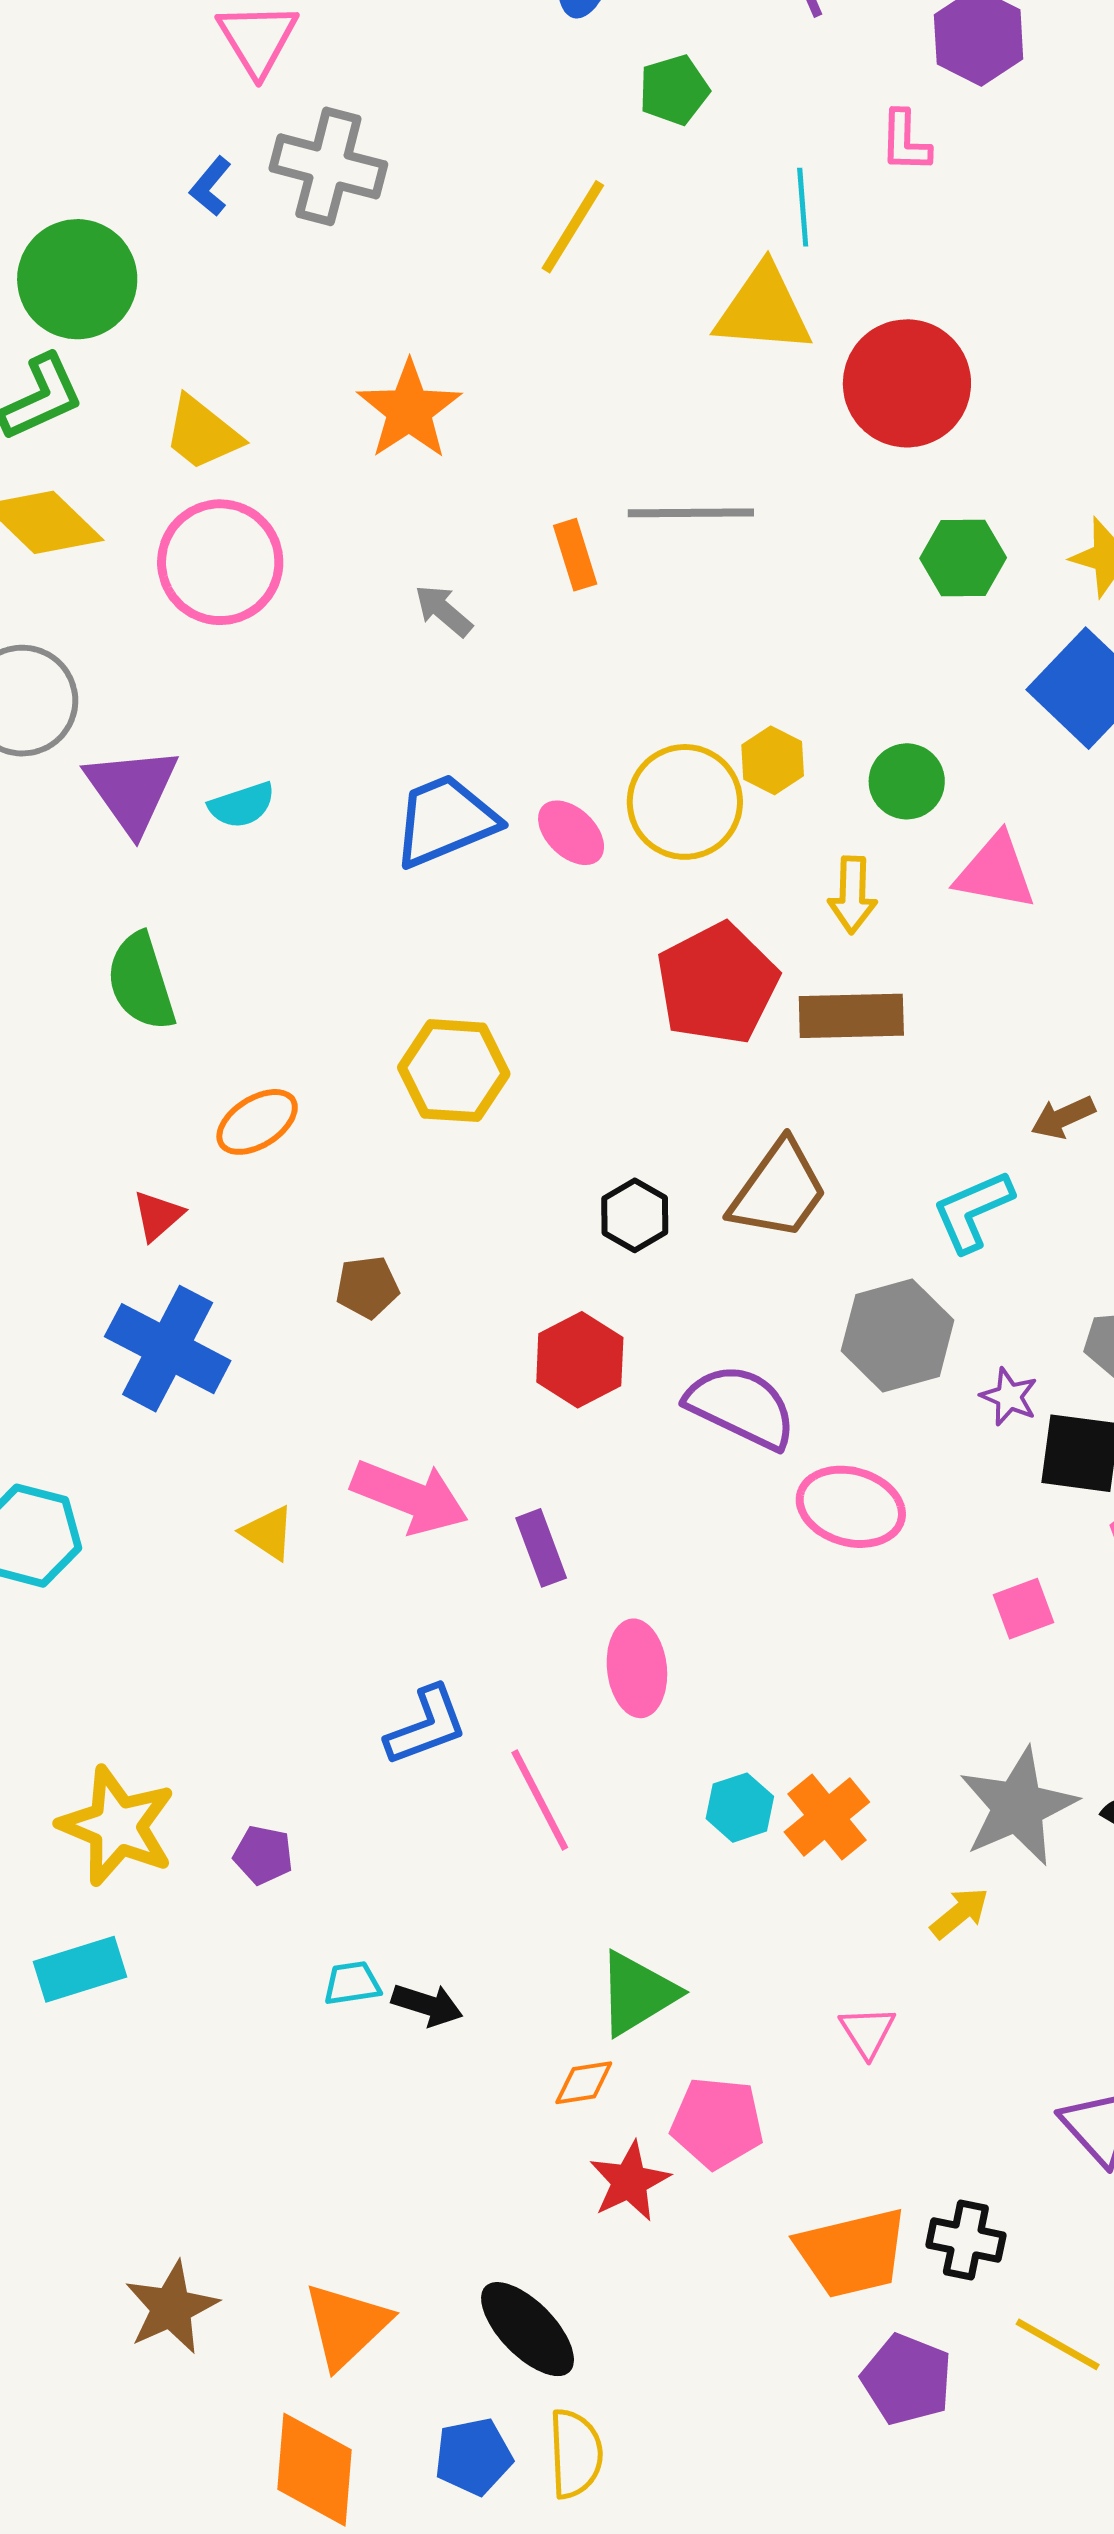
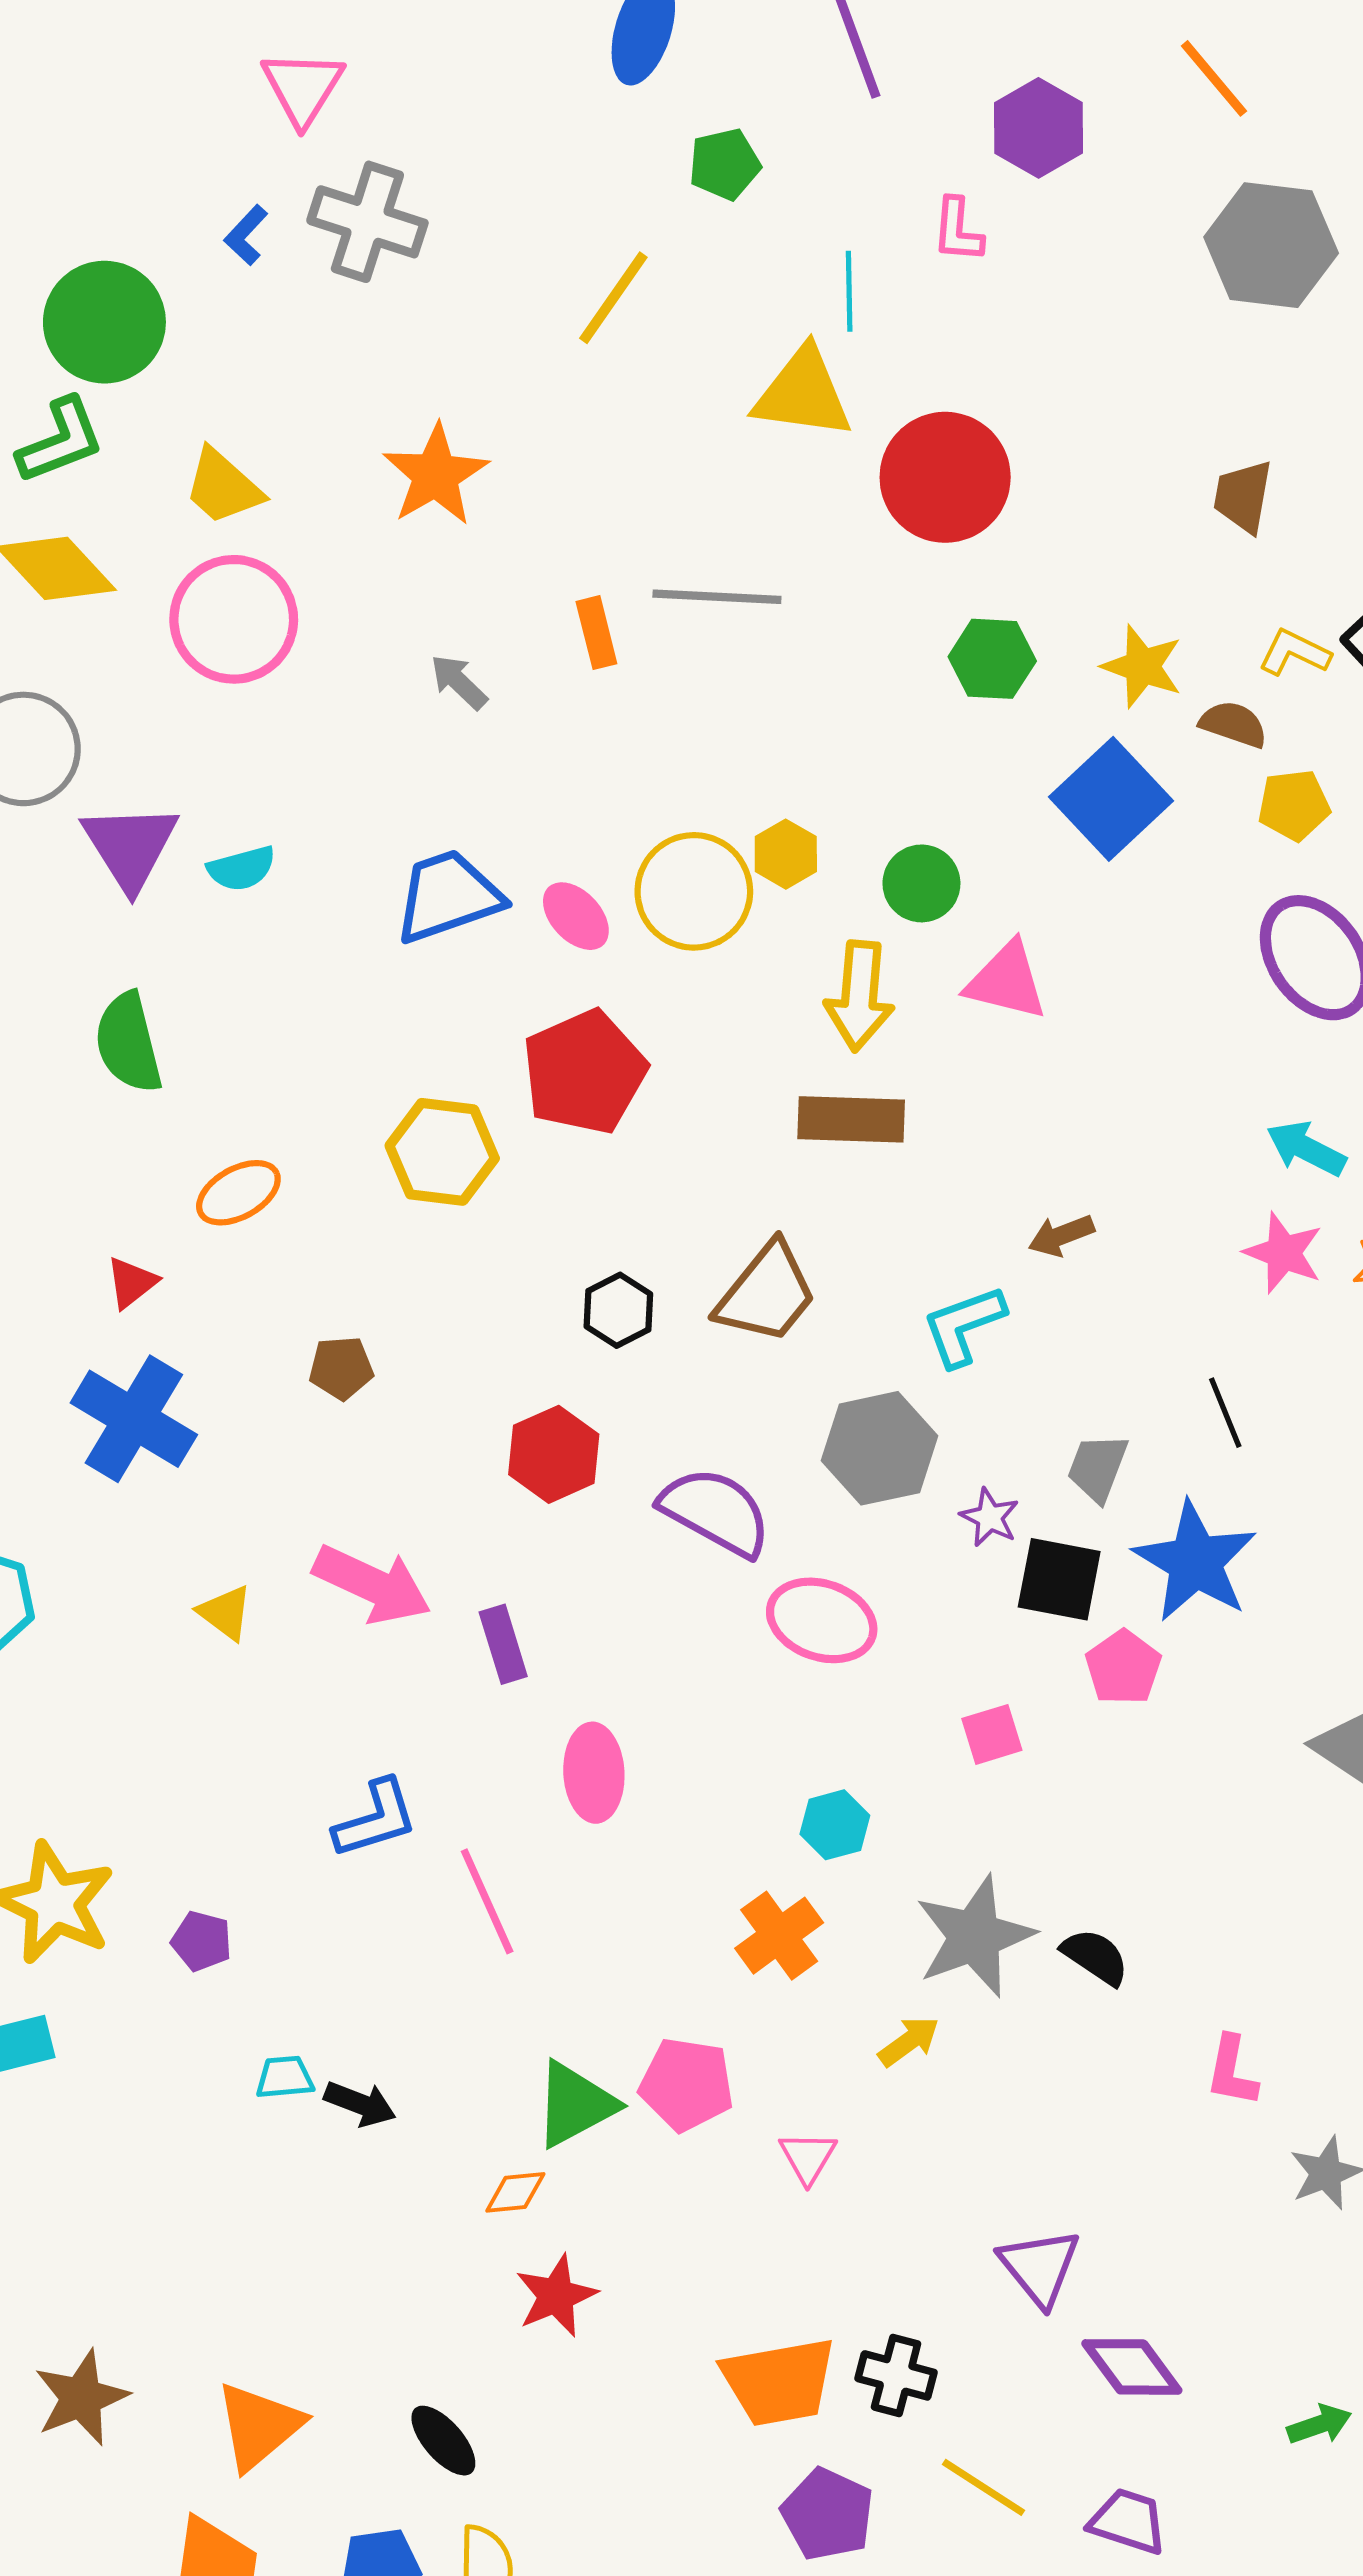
yellow arrow: (853, 895) -> (859, 996), size x1.4
red pentagon: (717, 984) -> (584, 1072), moved
cyan hexagon: (740, 1808) -> (835, 1825), moved
pink pentagon: (717, 2123) -> (687, 2084), moved
black ellipse: (528, 2329) -> (443, 2441), size x0.7

